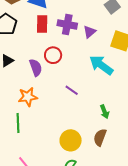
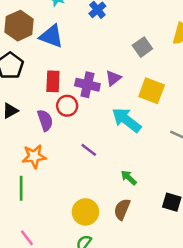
red rectangle: (42, 24) -> (53, 81), moved
purple cross: (67, 24) -> (87, 85), moved
green arrow: (105, 112) -> (129, 178), turned 152

